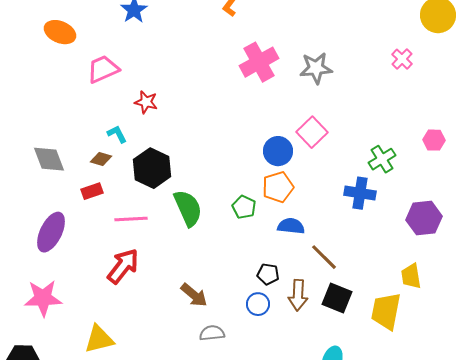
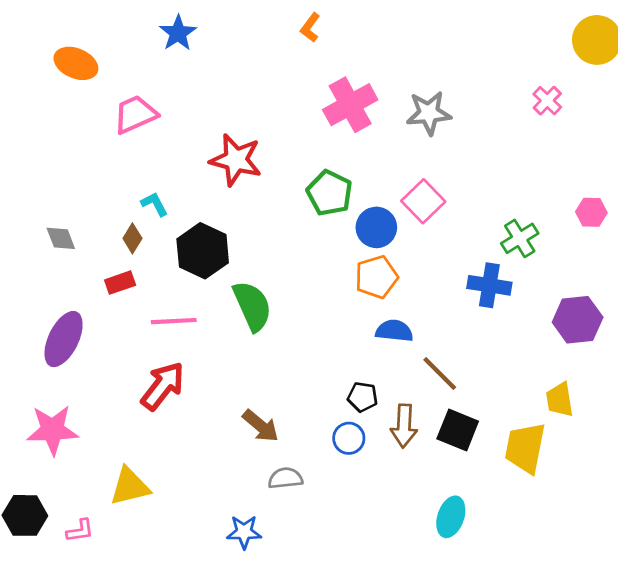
red star: (146, 102) -> (236, 160), moved, size x1.6
gray diamond: (49, 159) -> (61, 238), size x0.7
brown diamond: (101, 159) -> (132, 238), turned -75
green pentagon: (244, 207) -> (330, 193), moved, size x1.4

